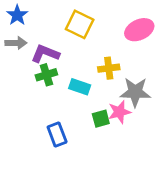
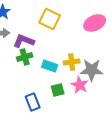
yellow cross: (109, 68) -> (72, 62), moved
pink star: (119, 112) -> (80, 85), turned -30
green square: (101, 119) -> (58, 90), moved

